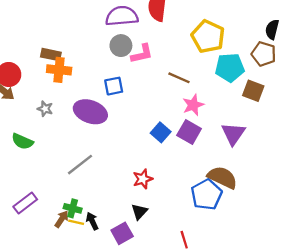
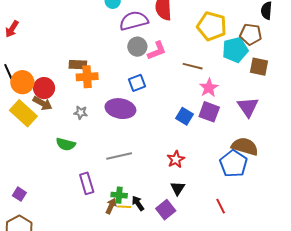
brown pentagon: (264, 54) -> (251, 34), moved
gray line: (80, 165) -> (119, 156), turned 35
purple rectangle: (25, 203) -> (87, 183), moved, turned -60

